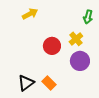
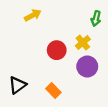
black triangle: (26, 83) -> (17, 85), moved

